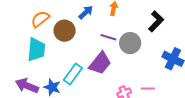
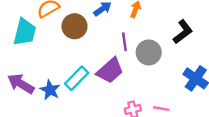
purple line: (108, 37) -> (124, 42), turned 56
cyan trapezoid: (36, 50) -> (25, 32), moved

